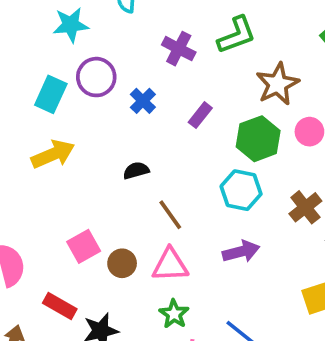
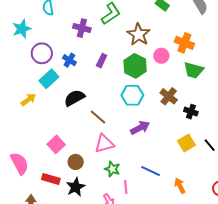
cyan rectangle: (51, 94) -> (49, 79), moved, turned 36
yellow arrow: (53, 154) -> (28, 100), size x0.7
black semicircle: (136, 171) -> (74, 98), size x1.5
brown circle: (122, 263) -> (76, 162), moved

